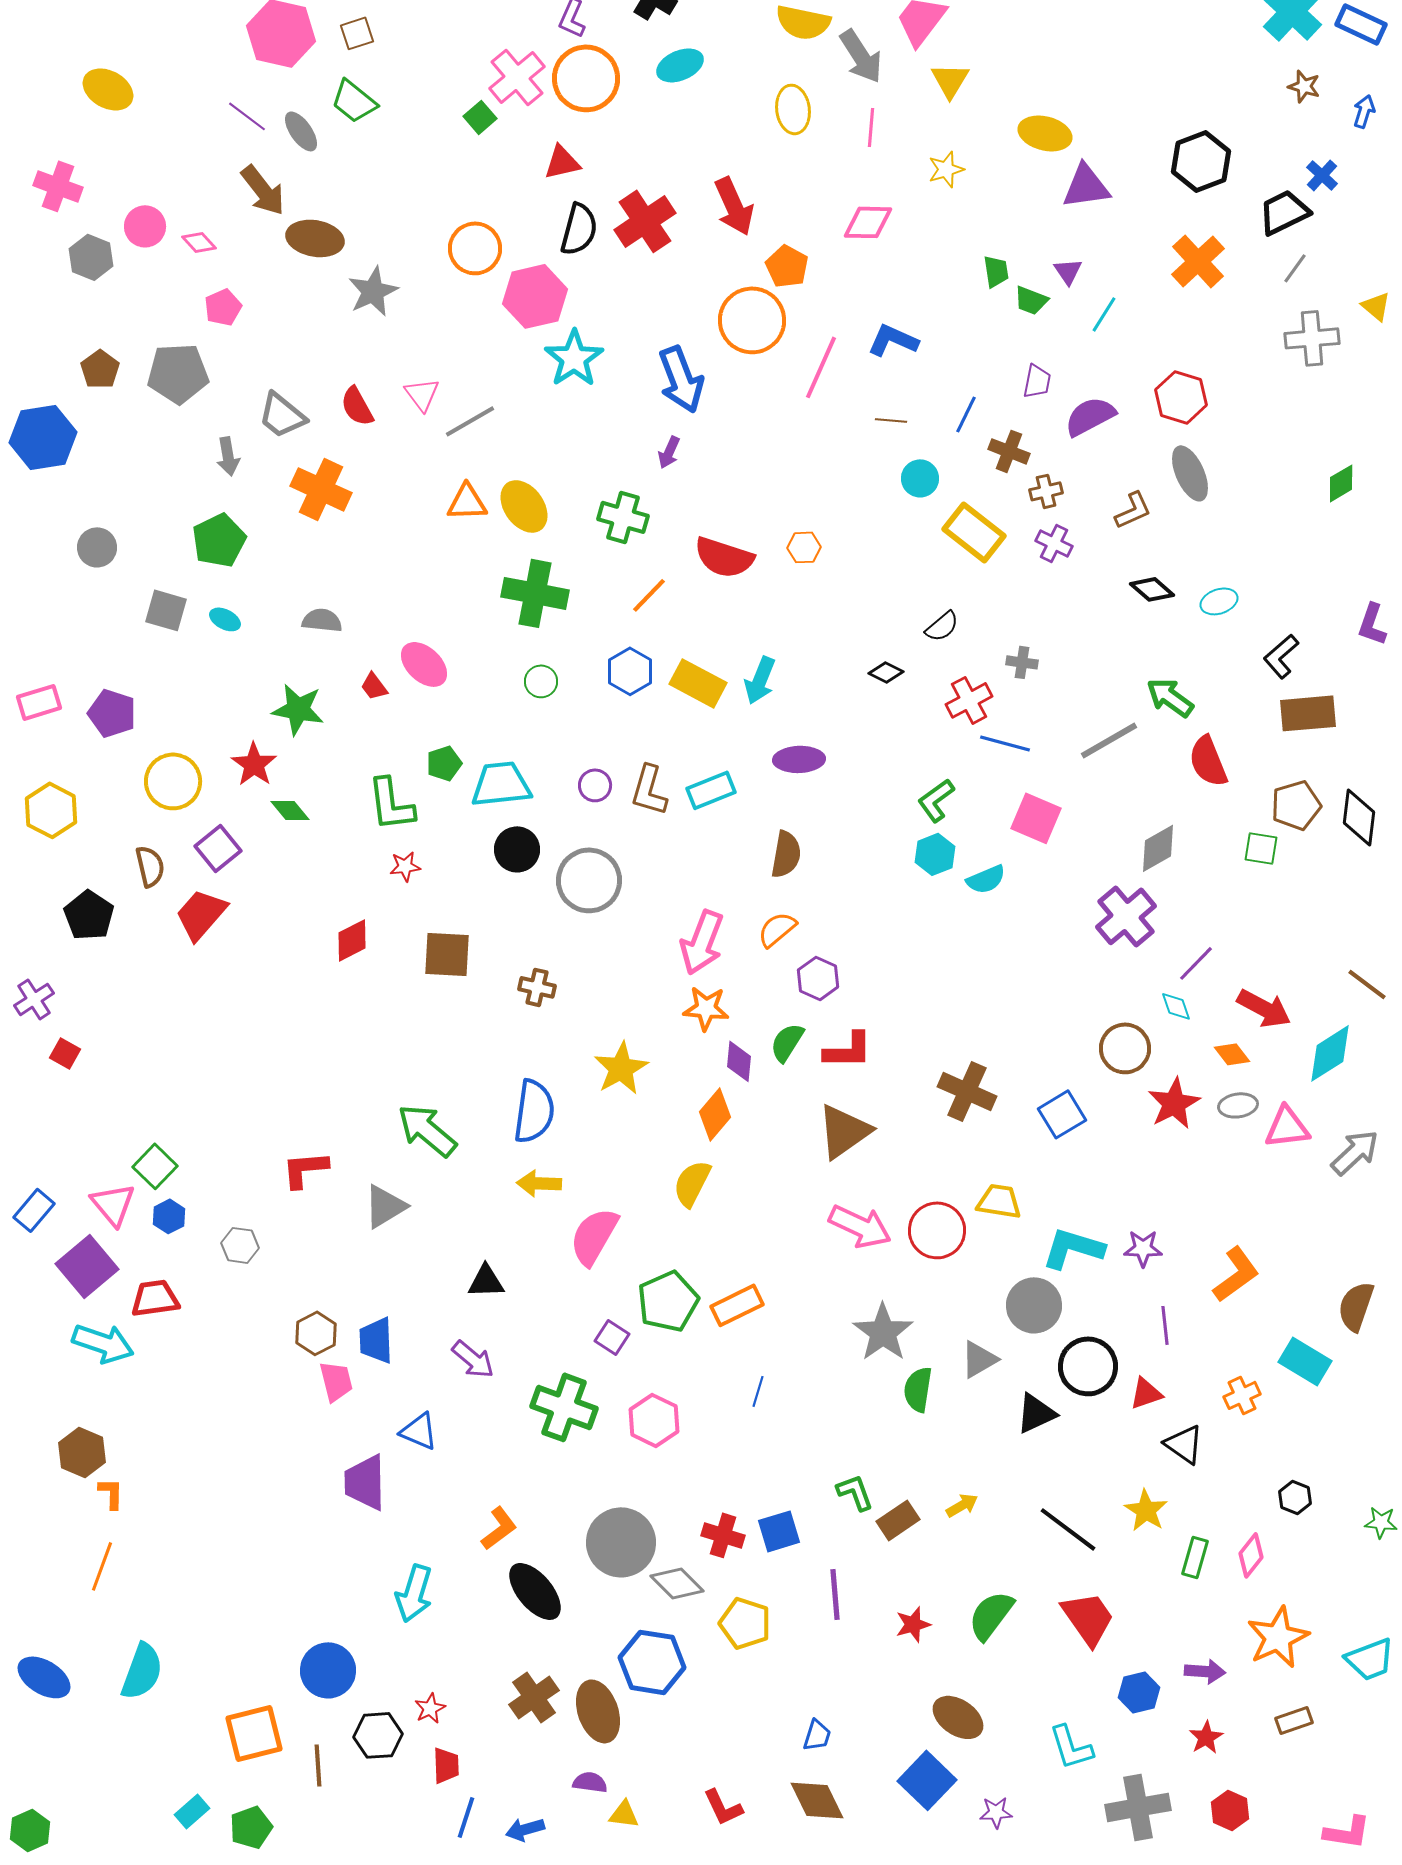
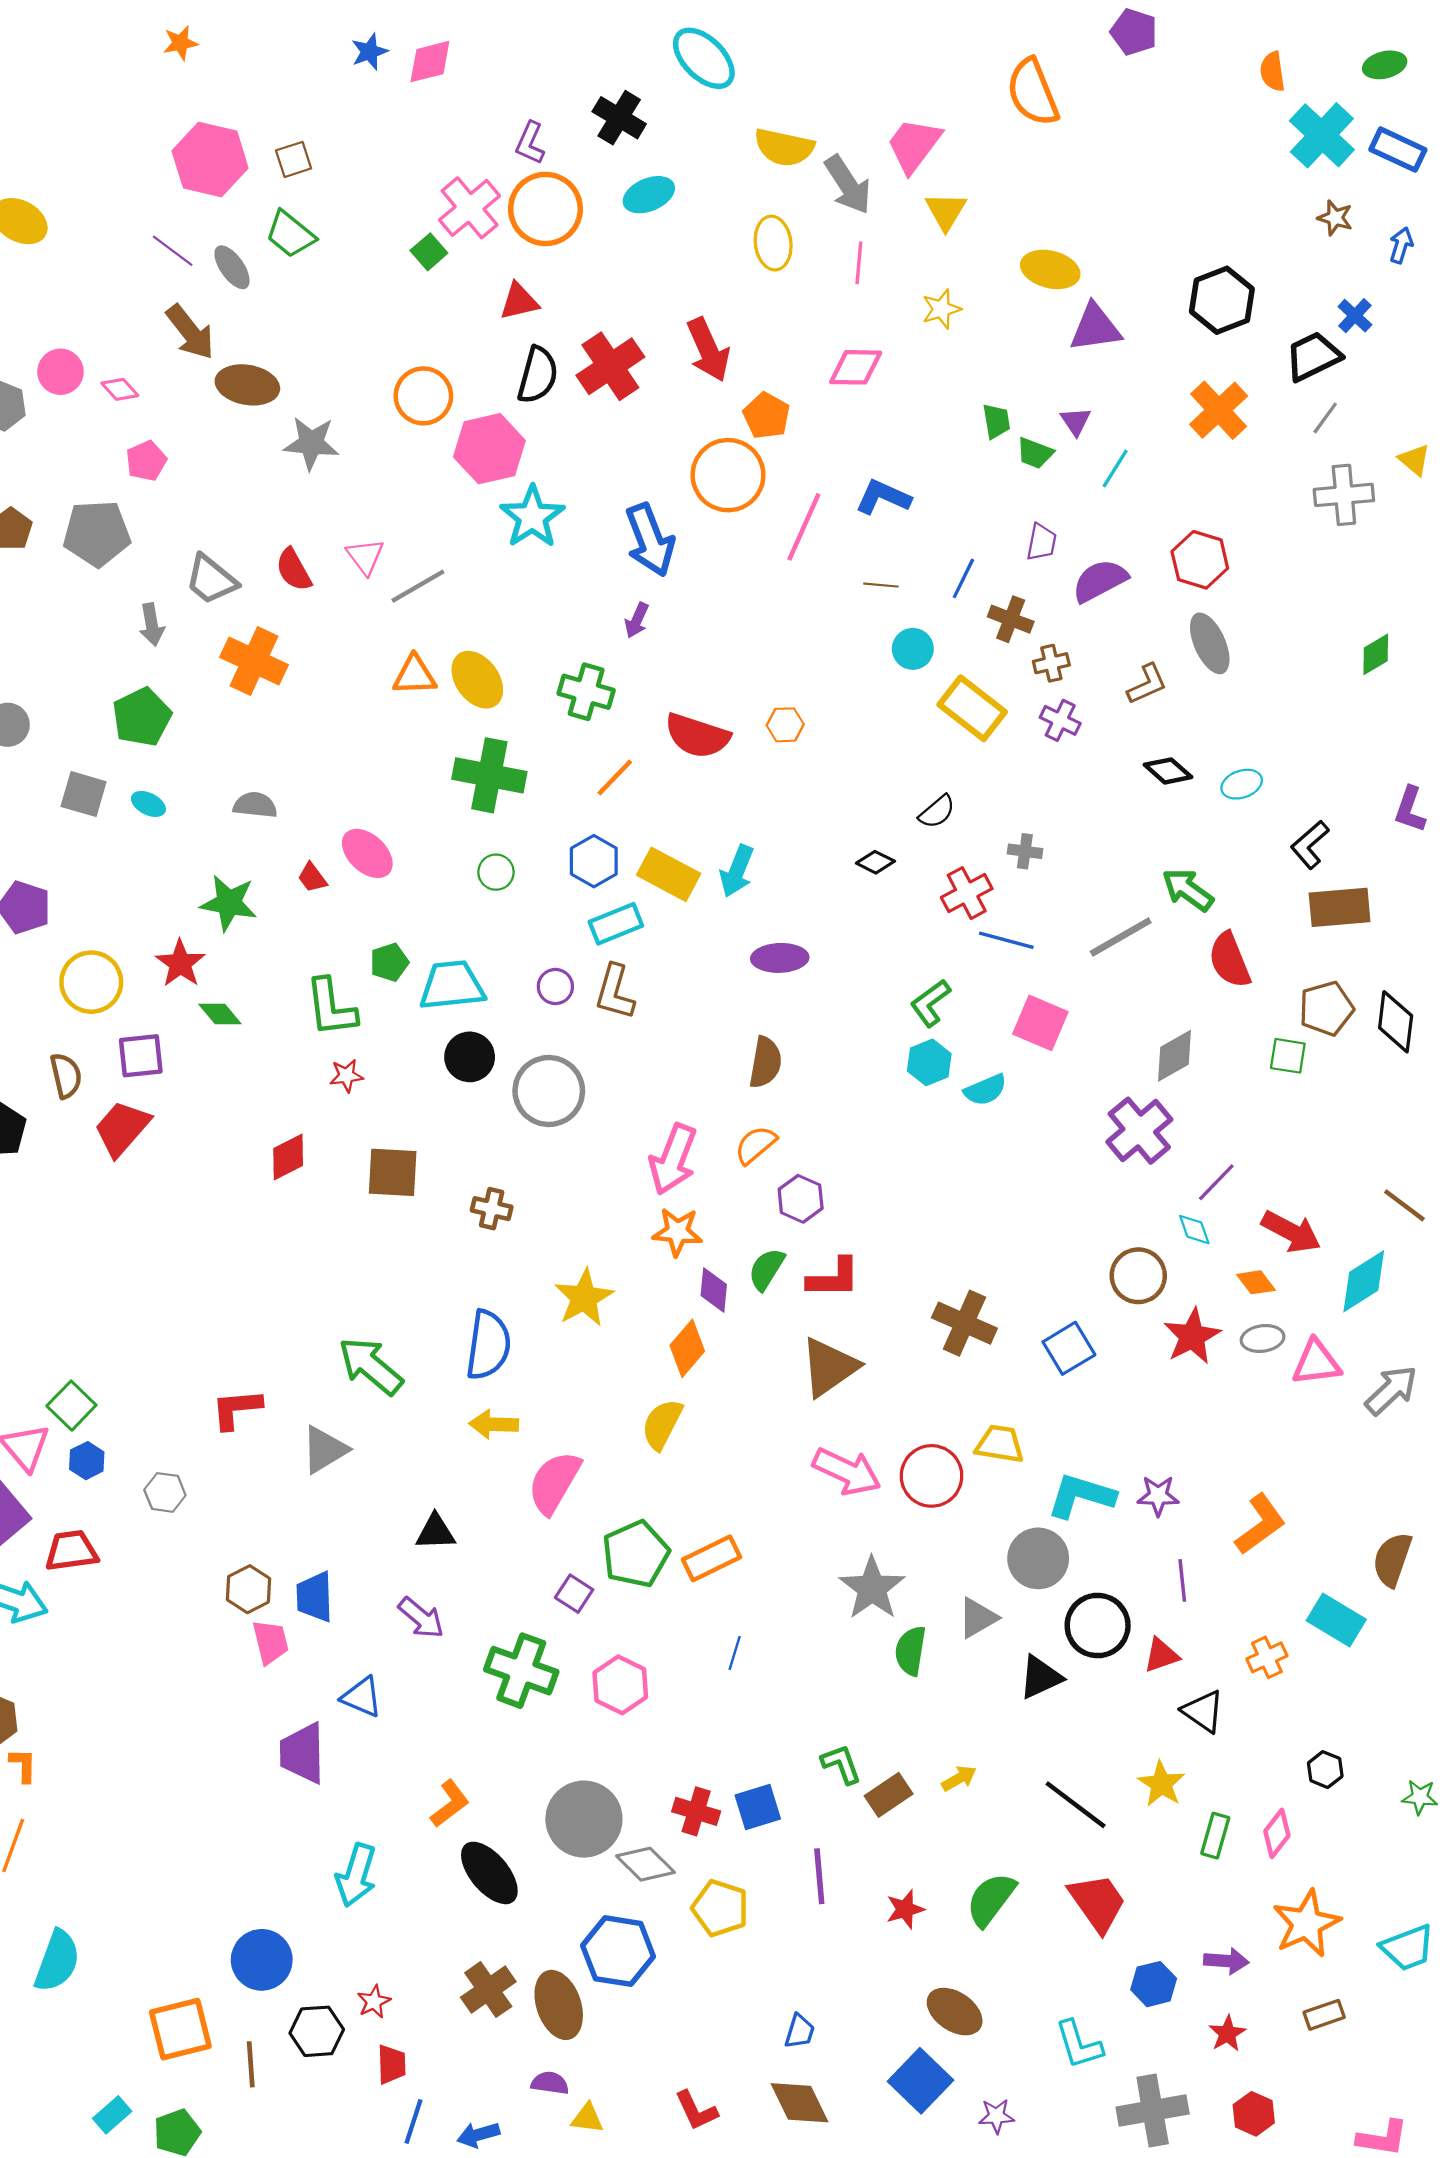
gray star: (373, 291) -> (311, 443), turned 30
cyan rectangle: (711, 790) -> (616, 924), moved
purple square: (218, 848) -> (141, 1056), turned 33

